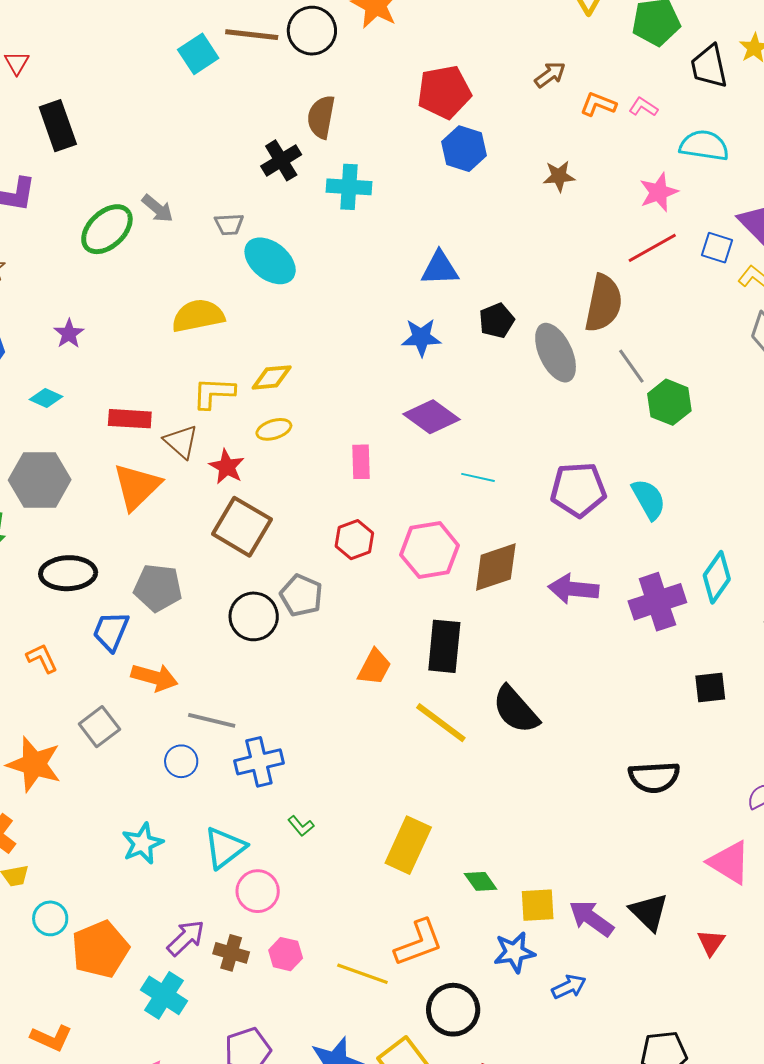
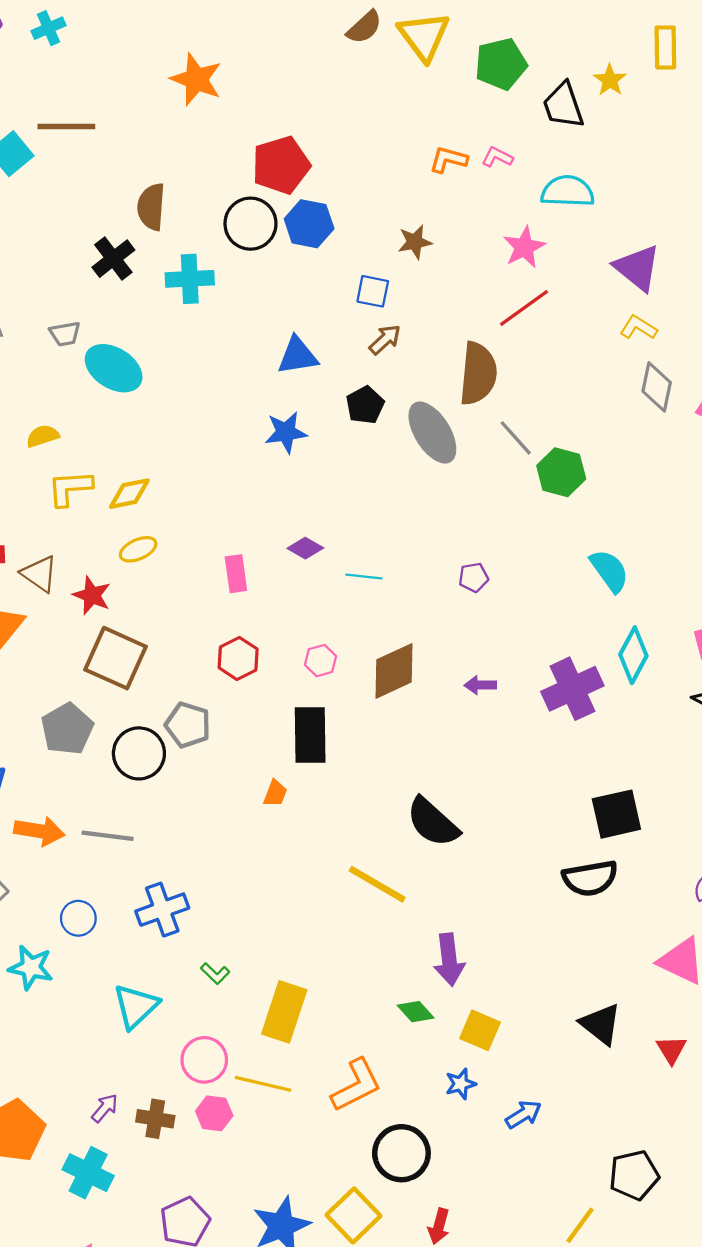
black circle: (312, 31) -> (250, 224), moved
brown arrow: (550, 75) -> (385, 340), moved
blue square: (717, 248) -> (373, 291), moved
yellow semicircle: (198, 316) -> (43, 436), size x0.6
yellow L-shape: (214, 393) -> (70, 488), moved
purple diamond: (432, 417) -> (305, 548), moved, size x0.6
purple pentagon: (578, 490) -> (474, 577), size x0.5
cyan semicircle: (649, 499) -> (609, 571), moved
pink hexagon: (430, 550) -> (321, 661), size x0.5
gray pentagon: (158, 588) -> (67, 729), moved, turned -30
purple arrow: (573, 589) -> (480, 685), size x0.6
black rectangle: (444, 646) -> (310, 735), moved
orange trapezoid: (374, 667) -> (275, 793), size x0.7
black square: (710, 688) -> (616, 814), moved, size x1.4
gray line: (212, 720) -> (108, 836), moved
yellow line: (441, 723) -> (377, 884), moved
cyan star: (142, 843) -> (31, 967), moved, turned -30
yellow rectangle: (408, 845) -> (284, 1012), moved
pink circle: (258, 891) -> (204, 1060), moved
yellow square: (538, 905) -> (480, 1030), turned 33
purple arrow: (591, 918) -> (449, 960), moved, turned -126
purple arrow: (186, 938) -> (105, 1108), size x0.7
blue star: (514, 952) -> (461, 1084), size x0.7
yellow line: (362, 974) -> (263, 1084), moved

